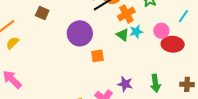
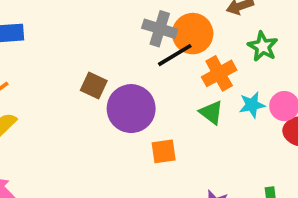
brown square: (42, 13) -> (94, 85), moved
cyan star: (136, 32) -> (252, 105), moved

